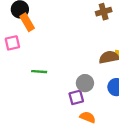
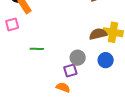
orange semicircle: (88, 117) -> (63, 87), moved

